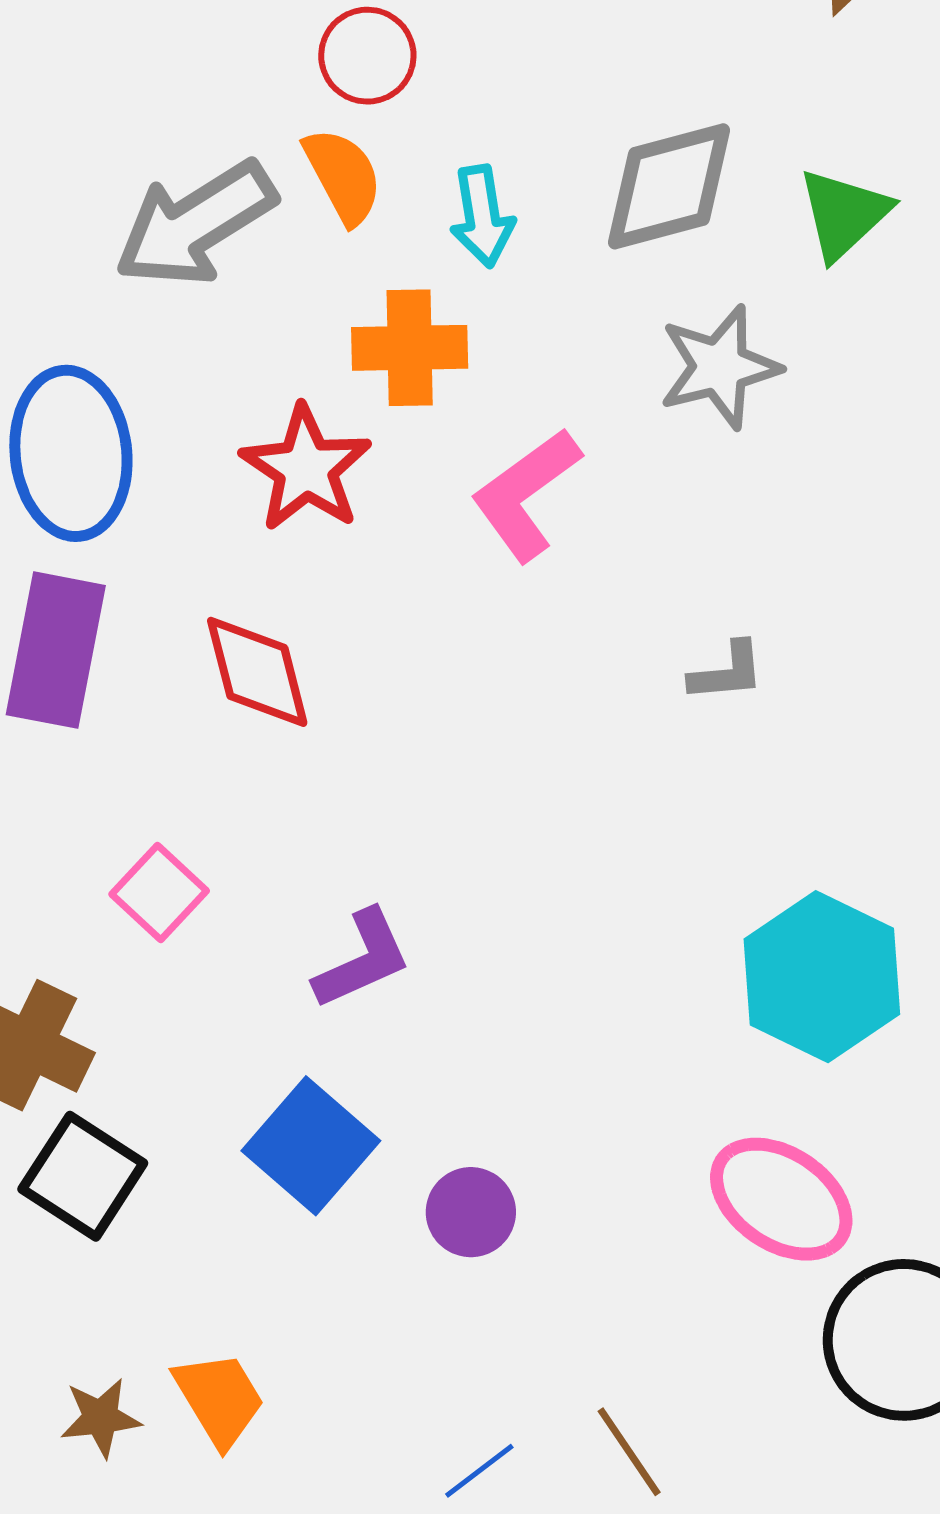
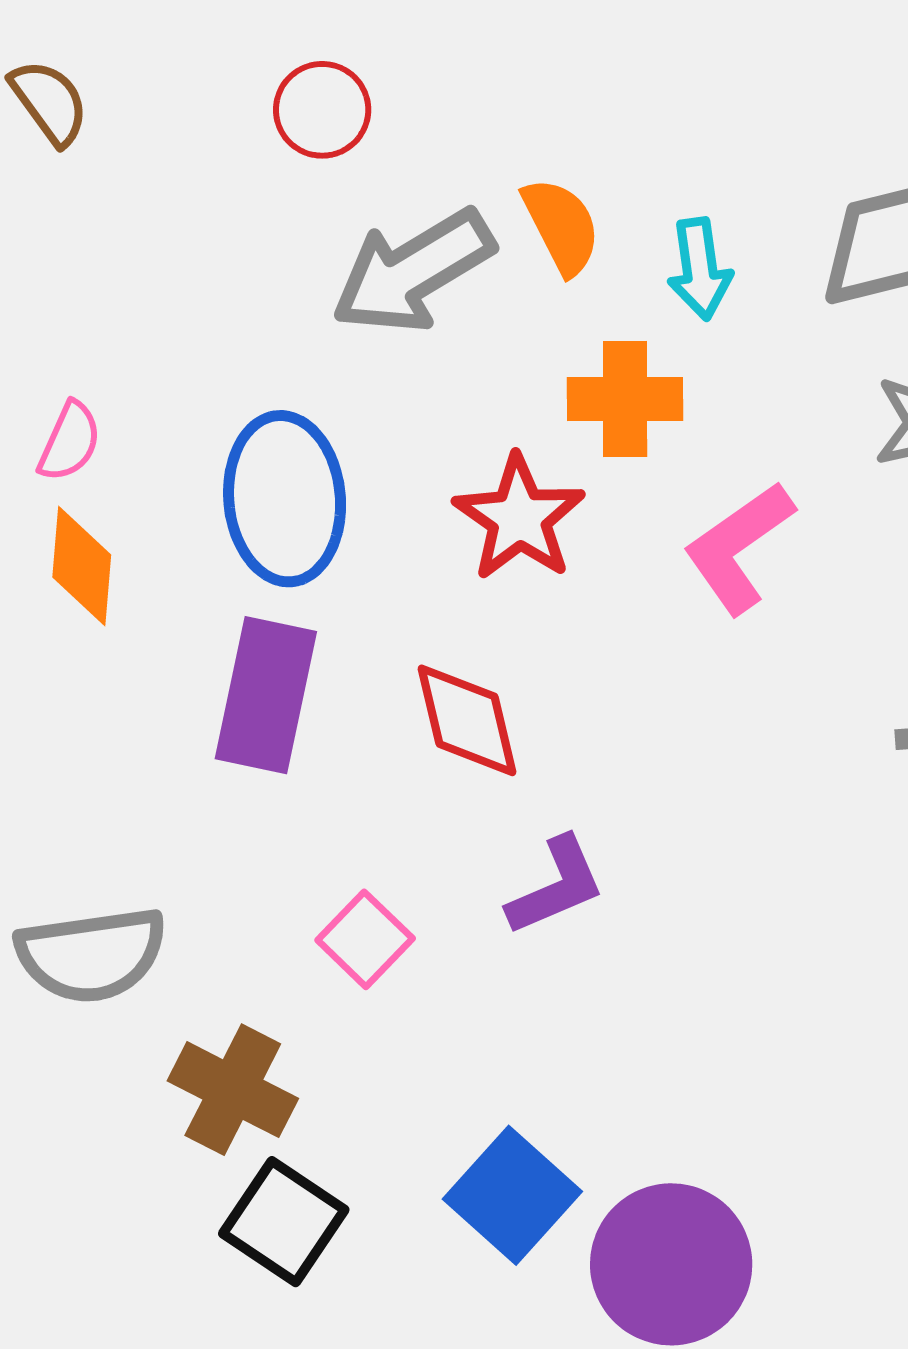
red circle: (367, 56) -> (322, 110), moved
purple L-shape: (362, 959) -> (556, 886), moved
purple circle: (471, 1212) -> (671, 1264), size x1.8

